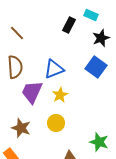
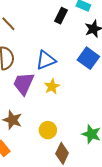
yellow circle: (56, 123) -> (48, 130), moved

